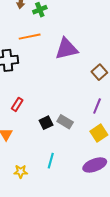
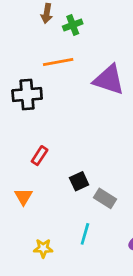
purple triangle: (67, 49) -> (109, 80), turned 30
gray rectangle: (65, 122) -> (105, 198), moved

